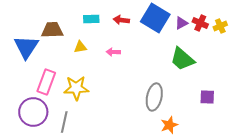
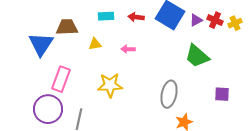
yellow star: (76, 88) -> (110, 85), moved

